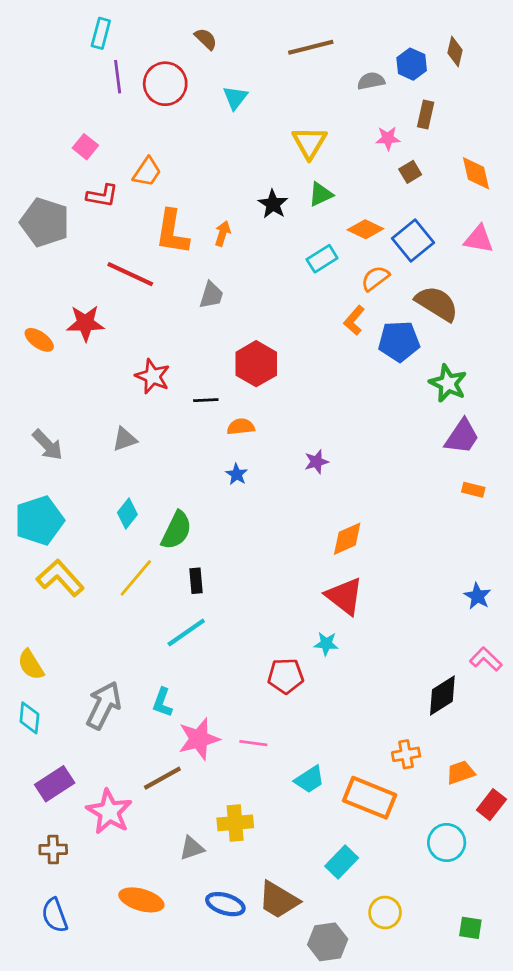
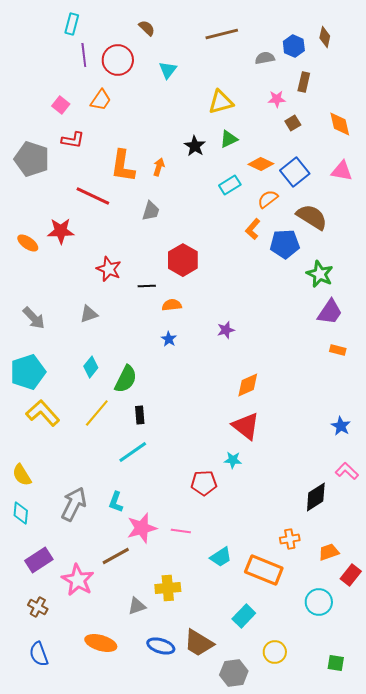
yellow triangle: (309, 142) -> (221, 102), turned 44
orange trapezoid: (147, 172) -> (101, 100), moved
brown cross: (53, 850) -> (38, 607), turned 30

